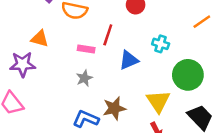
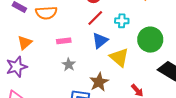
red line: (108, 35) -> (95, 18), moved, turned 42
orange triangle: (40, 39) -> (25, 43), turned -42
yellow triangle: (158, 101) -> (119, 57), moved

